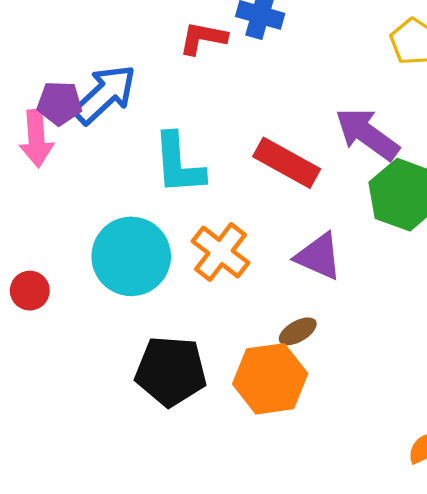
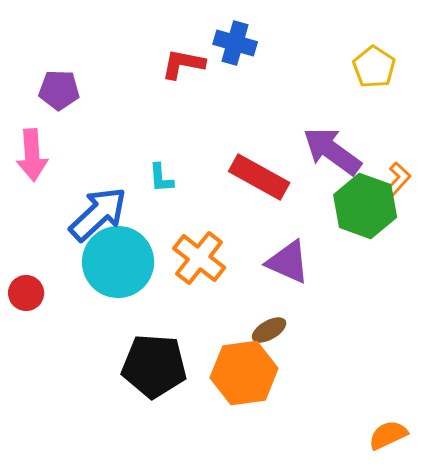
blue arrow: (105, 94) -> (98, 214), moved
purple pentagon: (60, 103) -> (59, 90), moved
cyan L-shape: (179, 164) -> (161, 178), size x0.5

